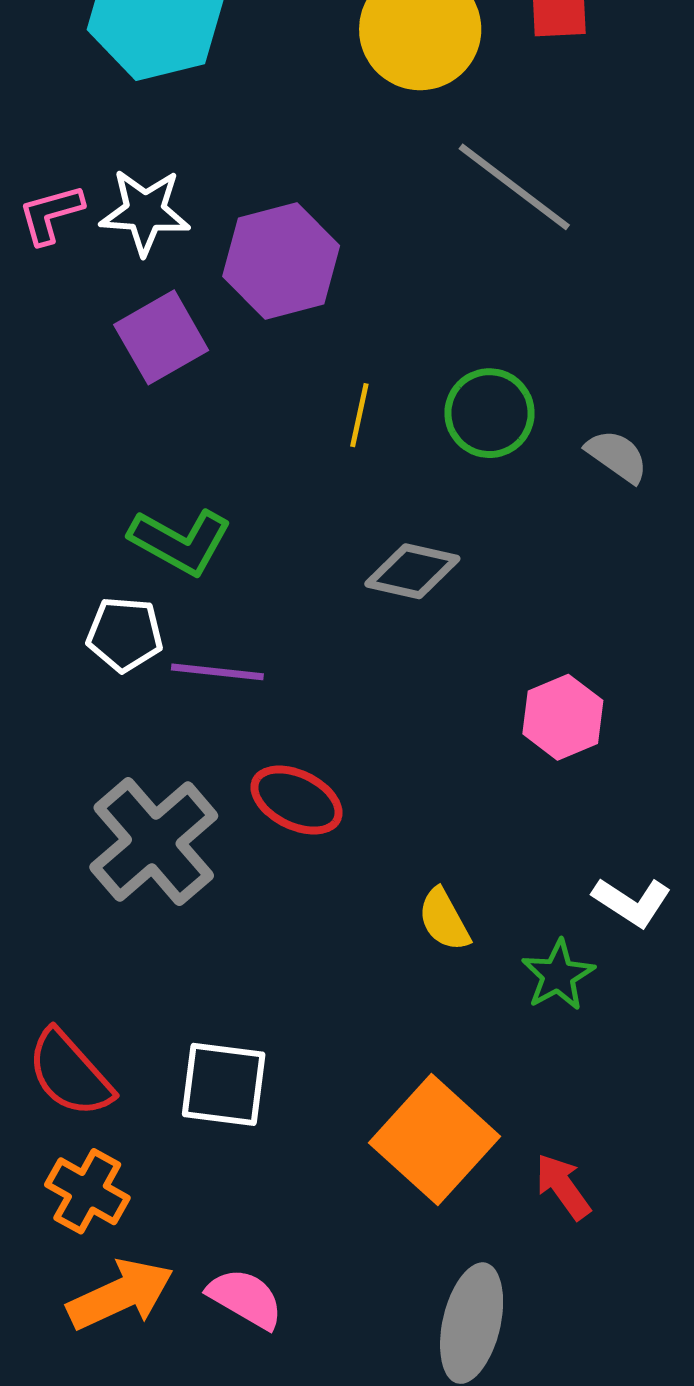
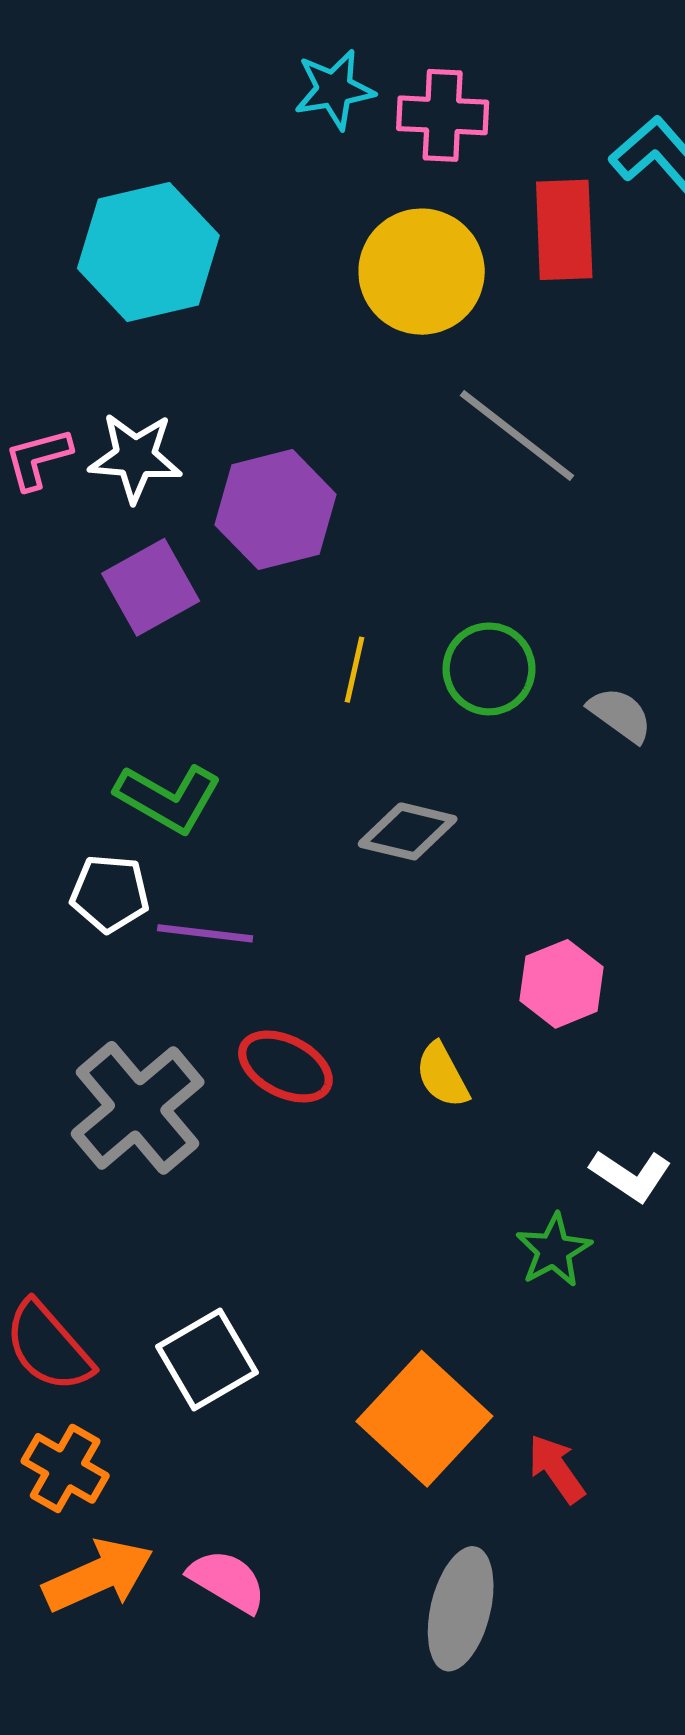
yellow semicircle: (444, 920) -> (442, 1075), moved
white square: (224, 1084) -> (207, 1360), turned -38

